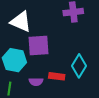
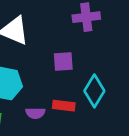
purple square: (39, 45) -> (63, 61), moved, size x0.7

